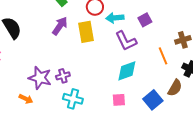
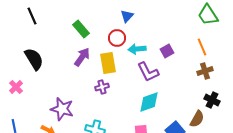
orange line: (163, 56) -> (202, 47), moved
purple cross: (63, 76) -> (102, 87), moved

